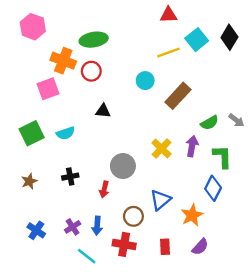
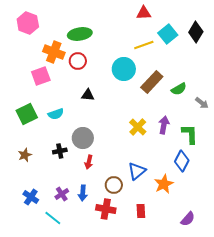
cyan circle: (145, 81) -> (124, 69), size x1.5
green semicircle: (210, 123) -> (179, 89), moved
gray circle: (123, 166) -> (83, 138), moved
purple semicircle: (200, 247) -> (188, 219), moved
cyan line: (87, 256) -> (53, 218), moved

